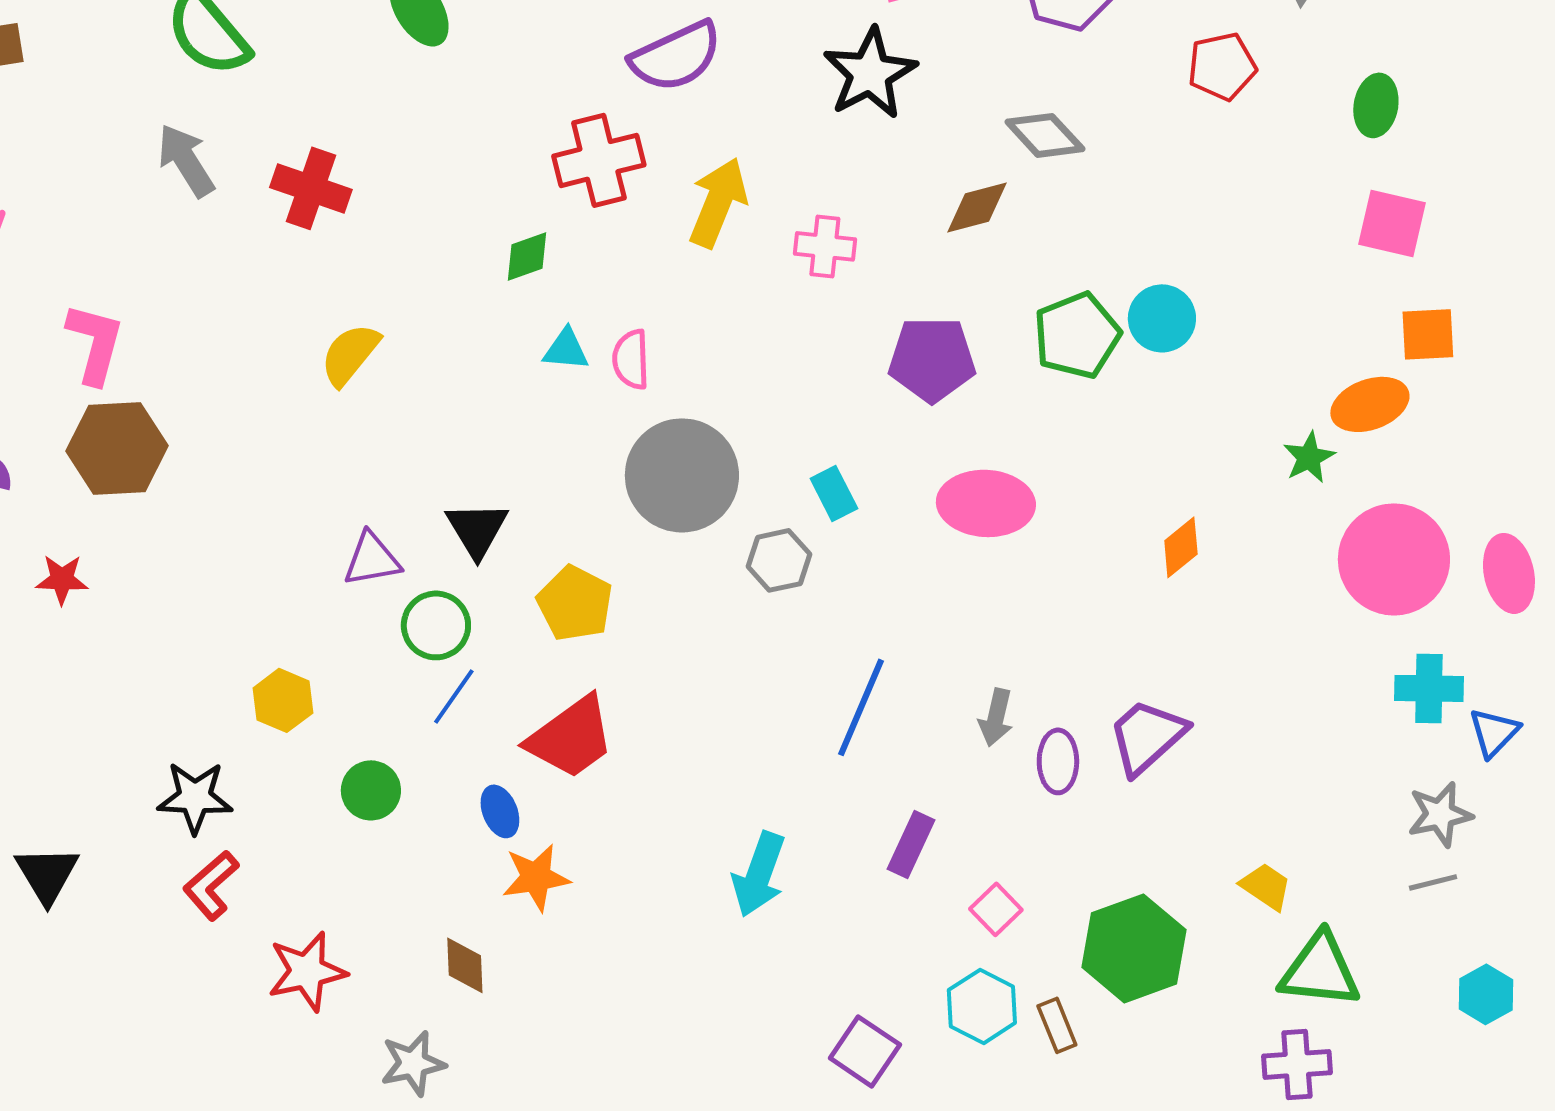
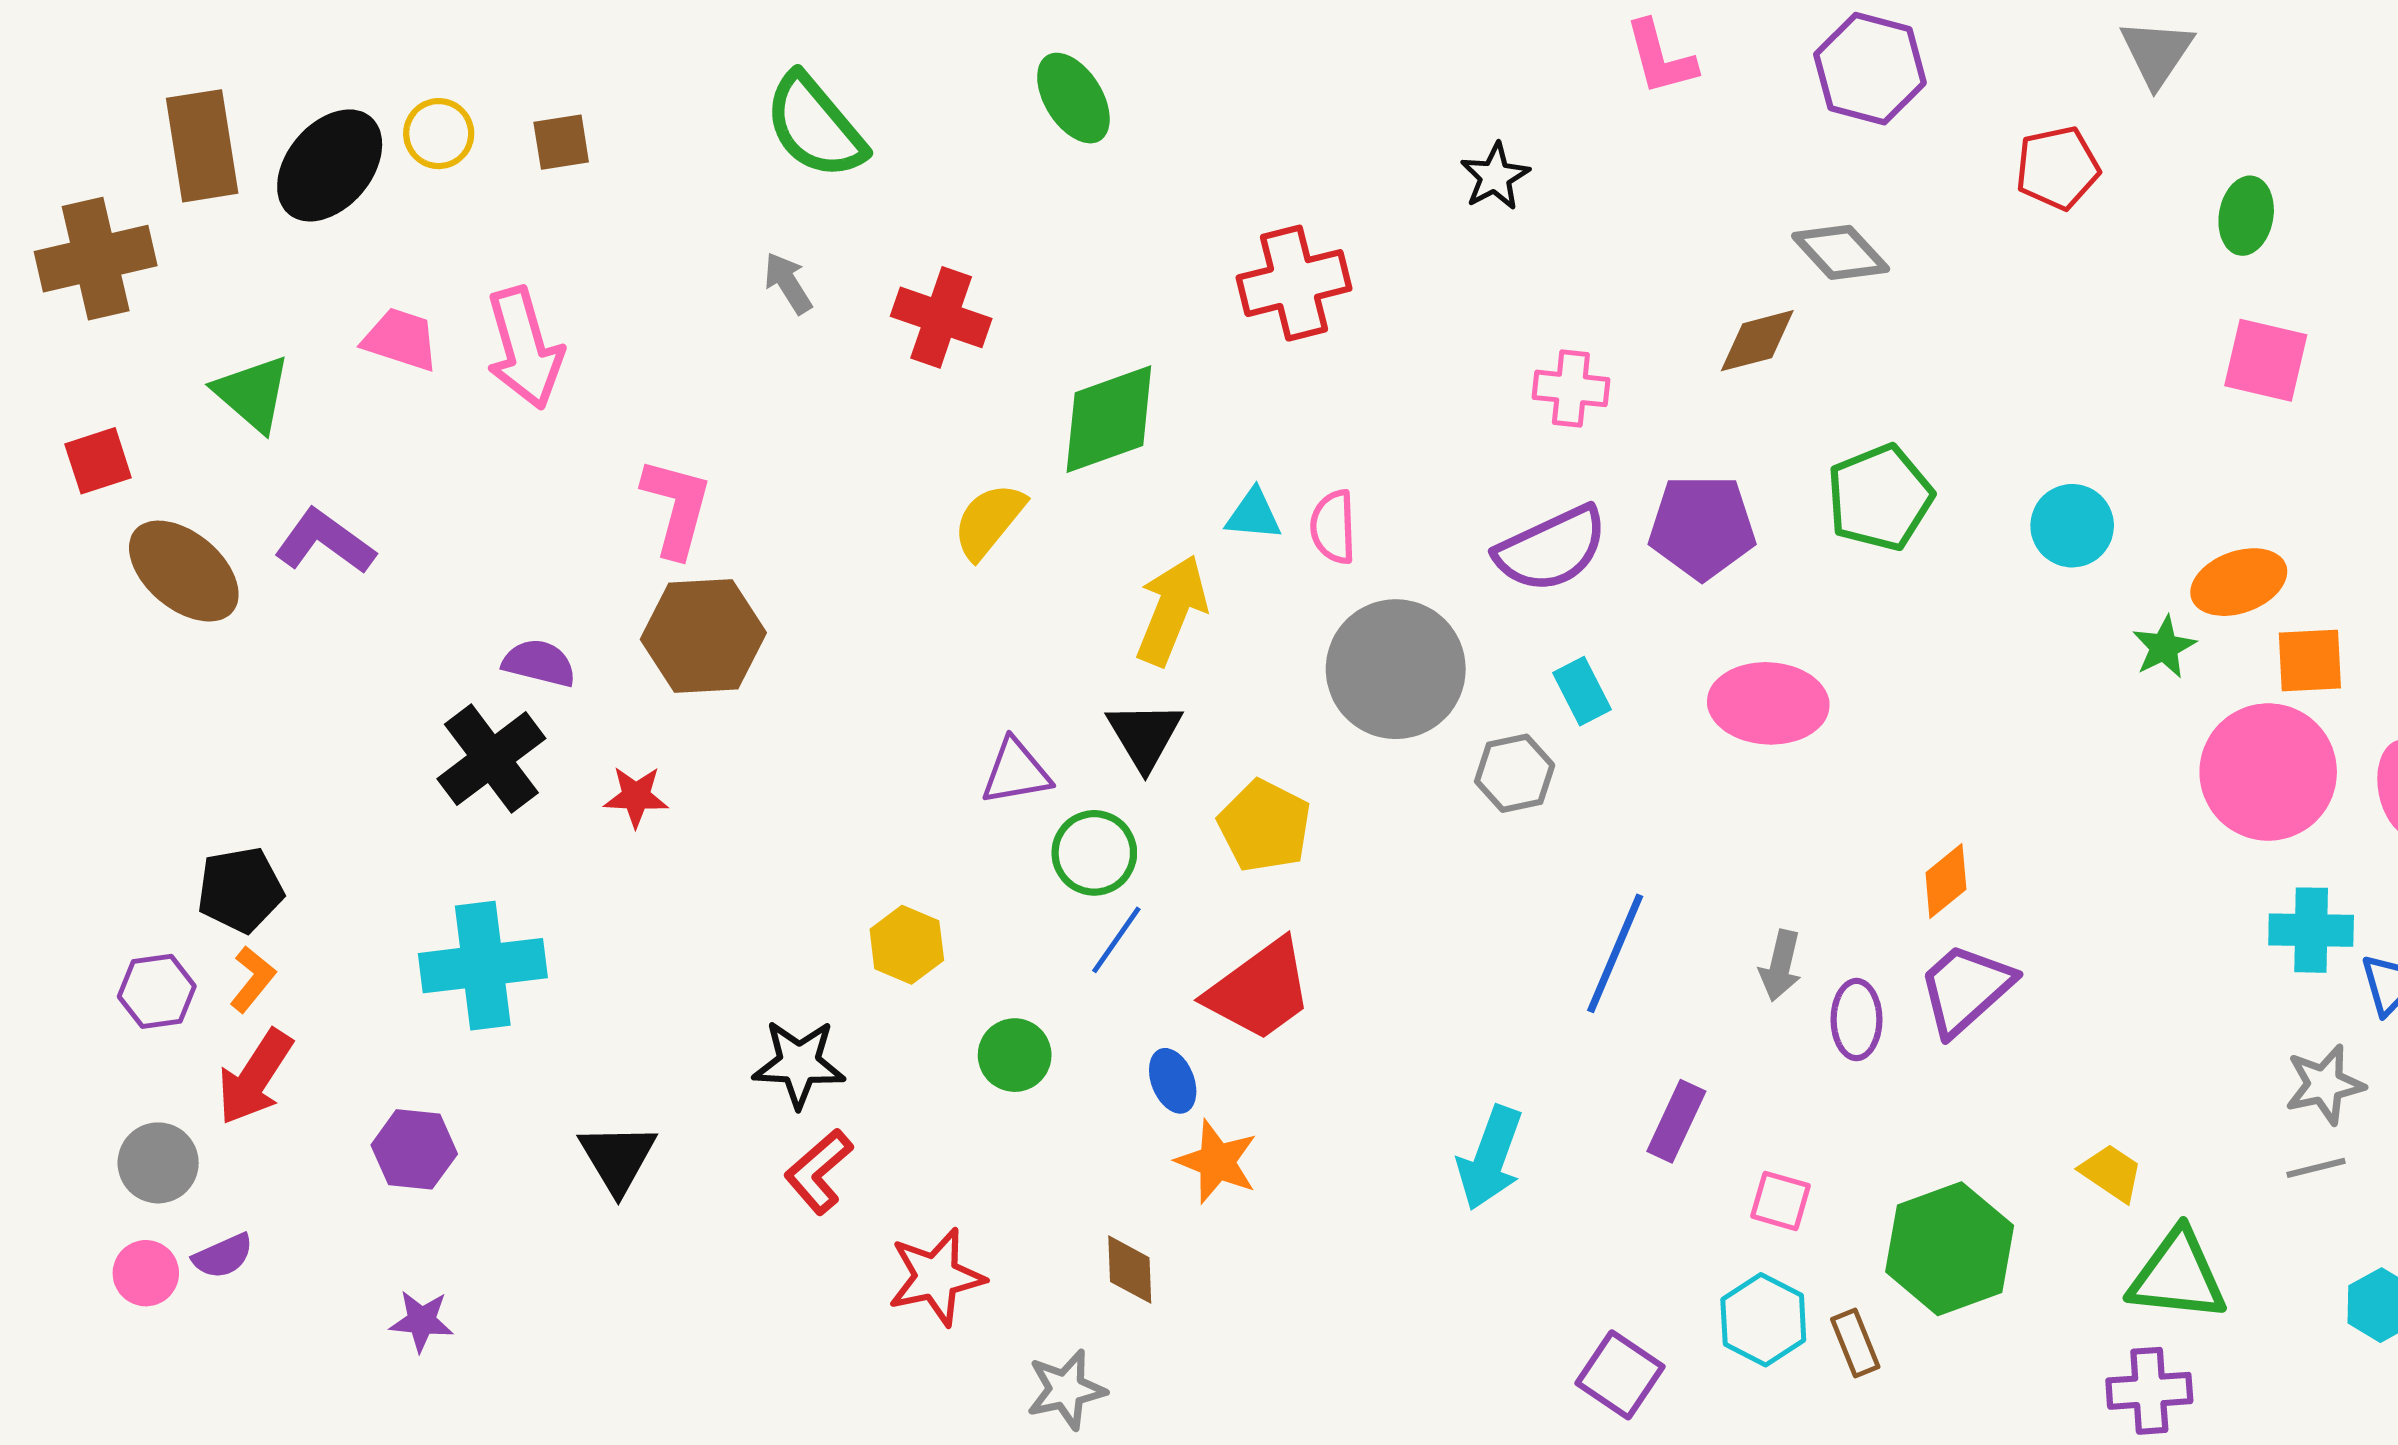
purple semicircle: (676, 56) -> (1551, 549), moved
black star: (870, 73) -> (1495, 176), moved, size x0.6
gray arrow: (186, 160) -> (788, 283), size x0.7
yellow arrow: (718, 202) -> (1171, 610), moved
green diamond: (527, 256) -> (1109, 419), moved, size x1.8
cyan circle: (1162, 318) -> (2072, 526), moved
orange square: (1428, 334) -> (2310, 660), moved
orange diamond: (1181, 547) -> (1946, 881), moved
orange star: (536, 877) -> (1217, 1162), turned 30
pink square: (996, 909) -> (1781, 1201), turned -30

